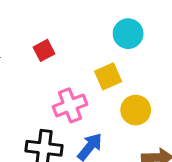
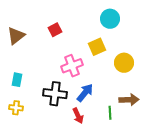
yellow circle: (136, 110) -> (124, 63), moved

